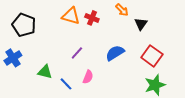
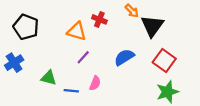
orange triangle: (71, 16) -> (77, 31), moved
black triangle: (141, 24) -> (152, 26), size x1.6
blue line: (66, 84) -> (71, 91), turned -40

